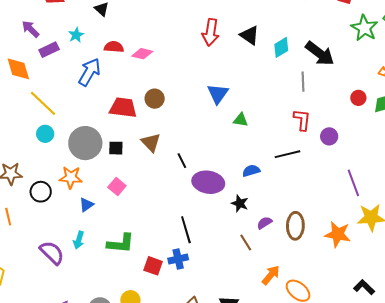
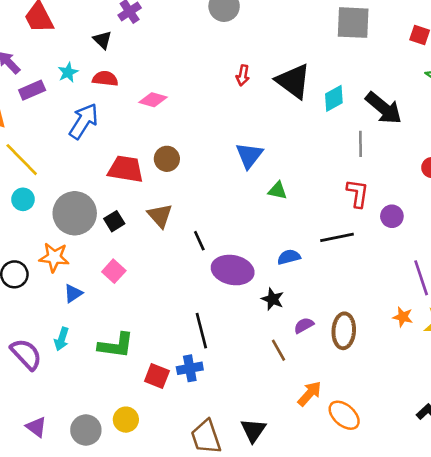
red arrow: (211, 32) -> (243, 75), size x0.6
black triangle: (250, 35) -> (293, 81), size x1.4
red semicircle: (114, 47) -> (105, 79), moved
black square: (116, 148) -> (114, 221), turned -35
orange star: (338, 234) -> (403, 317), moved, size x0.6

